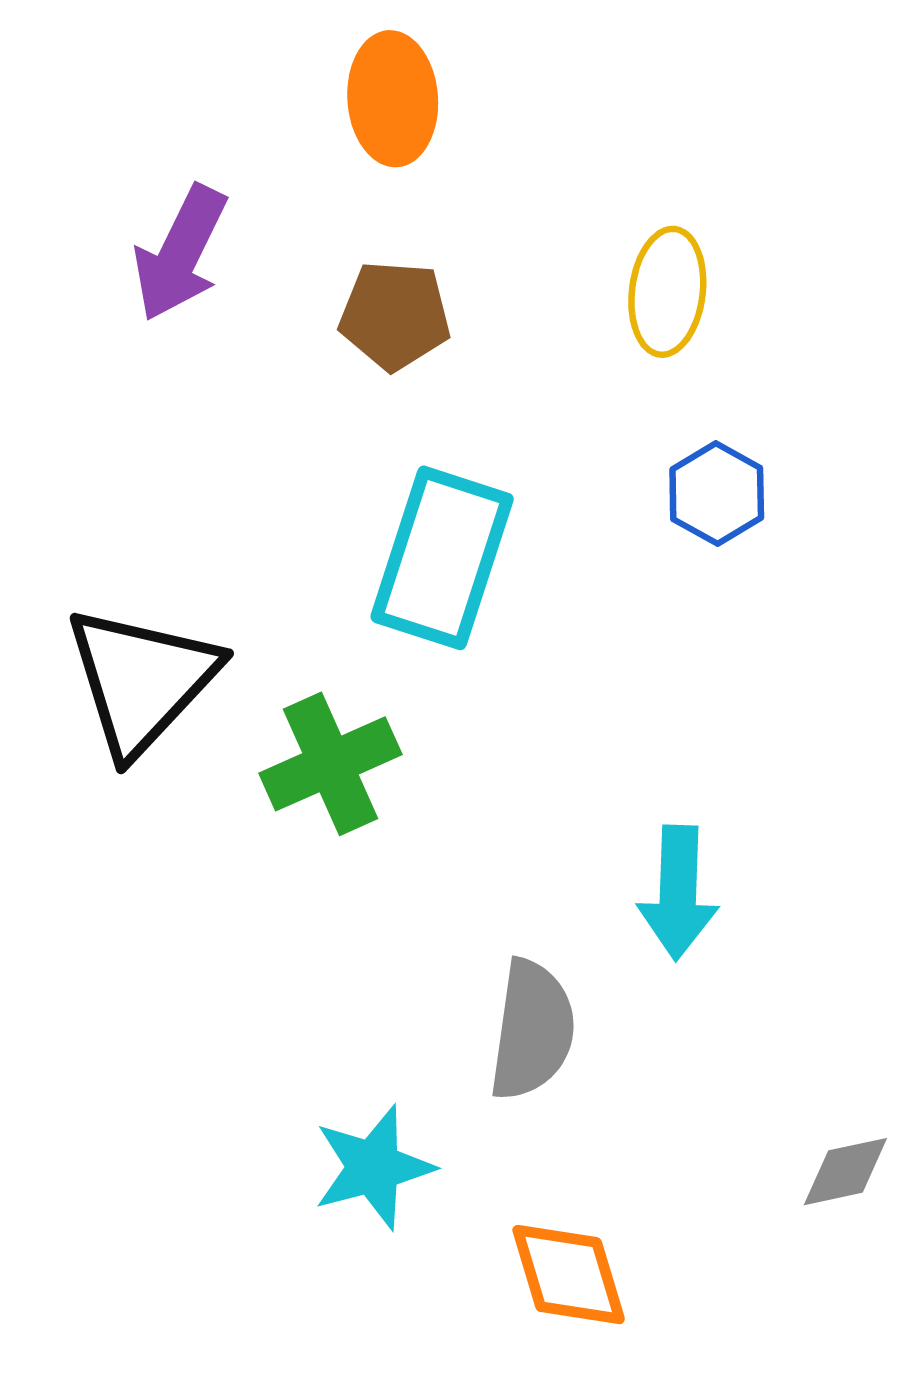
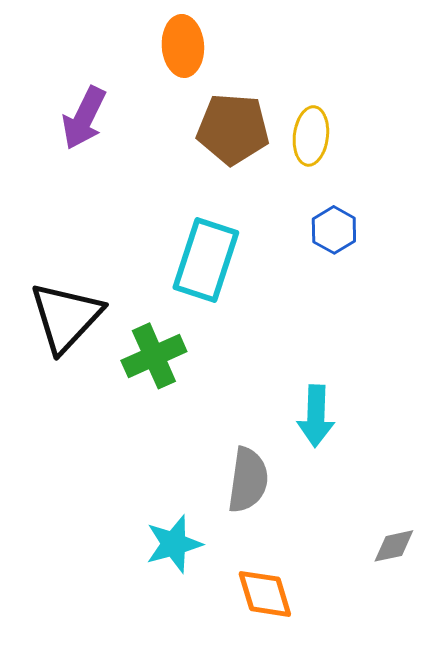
brown pentagon: (395, 315) -> (233, 129), moved, size x1.4

